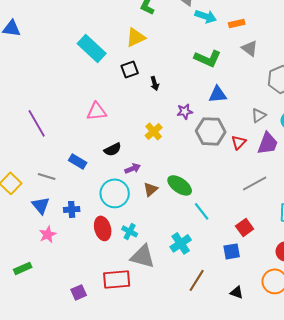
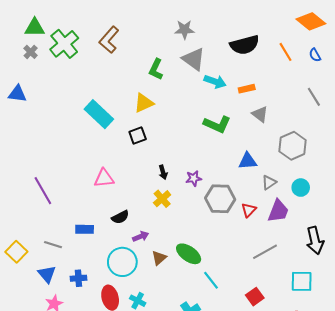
black arrow: (155, 83) -> (163, 172), moved
blue triangle: (218, 94) -> (248, 161), moved
blue rectangle: (78, 161) -> (85, 229), turned -30

